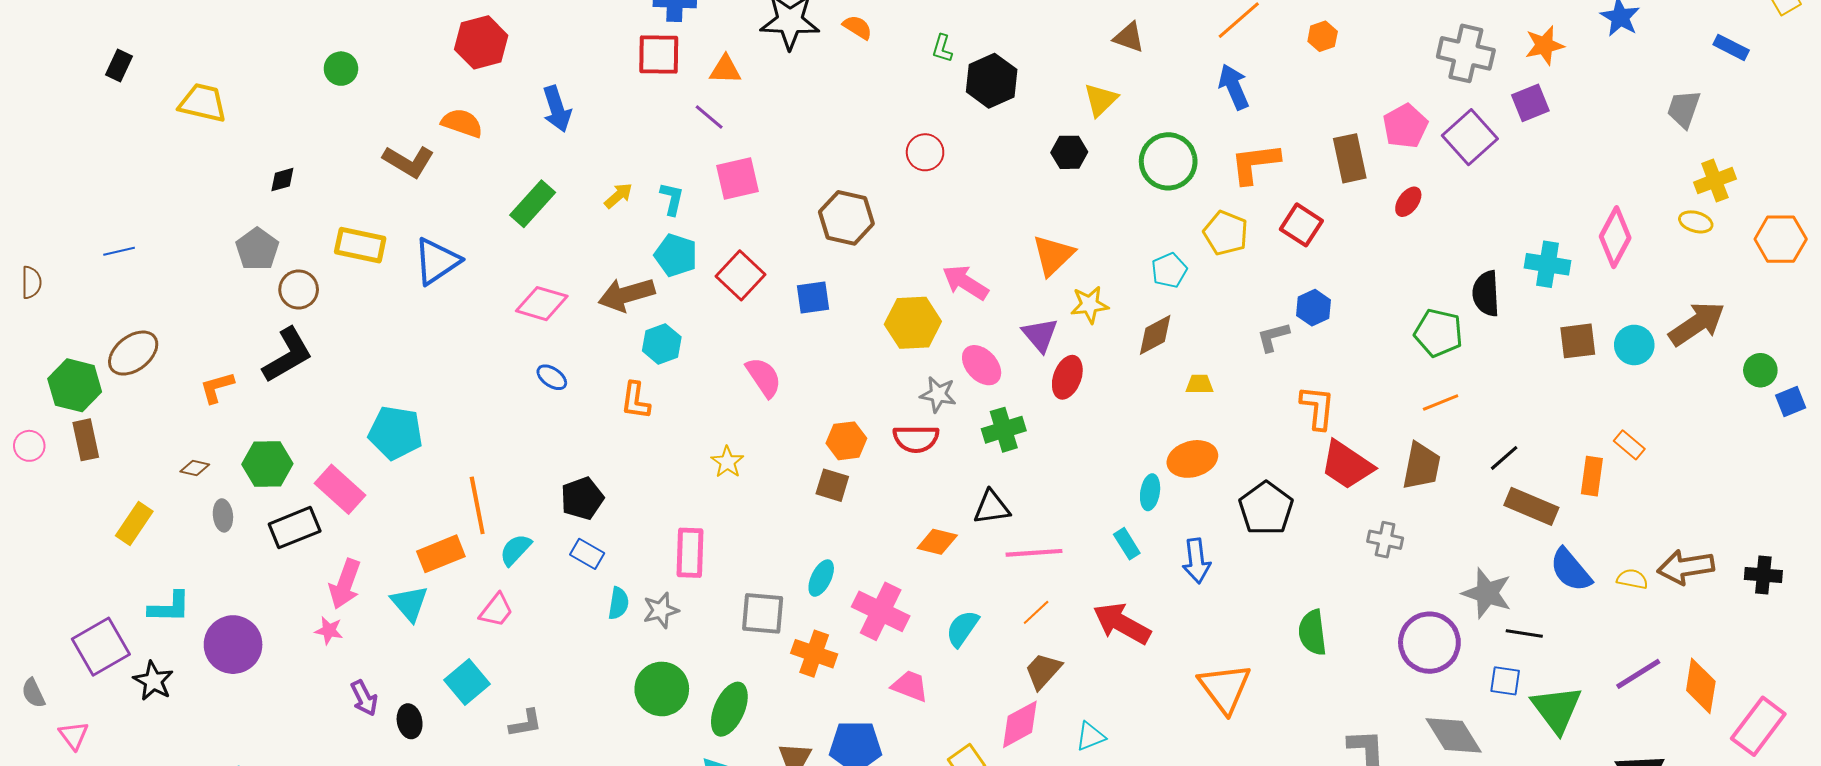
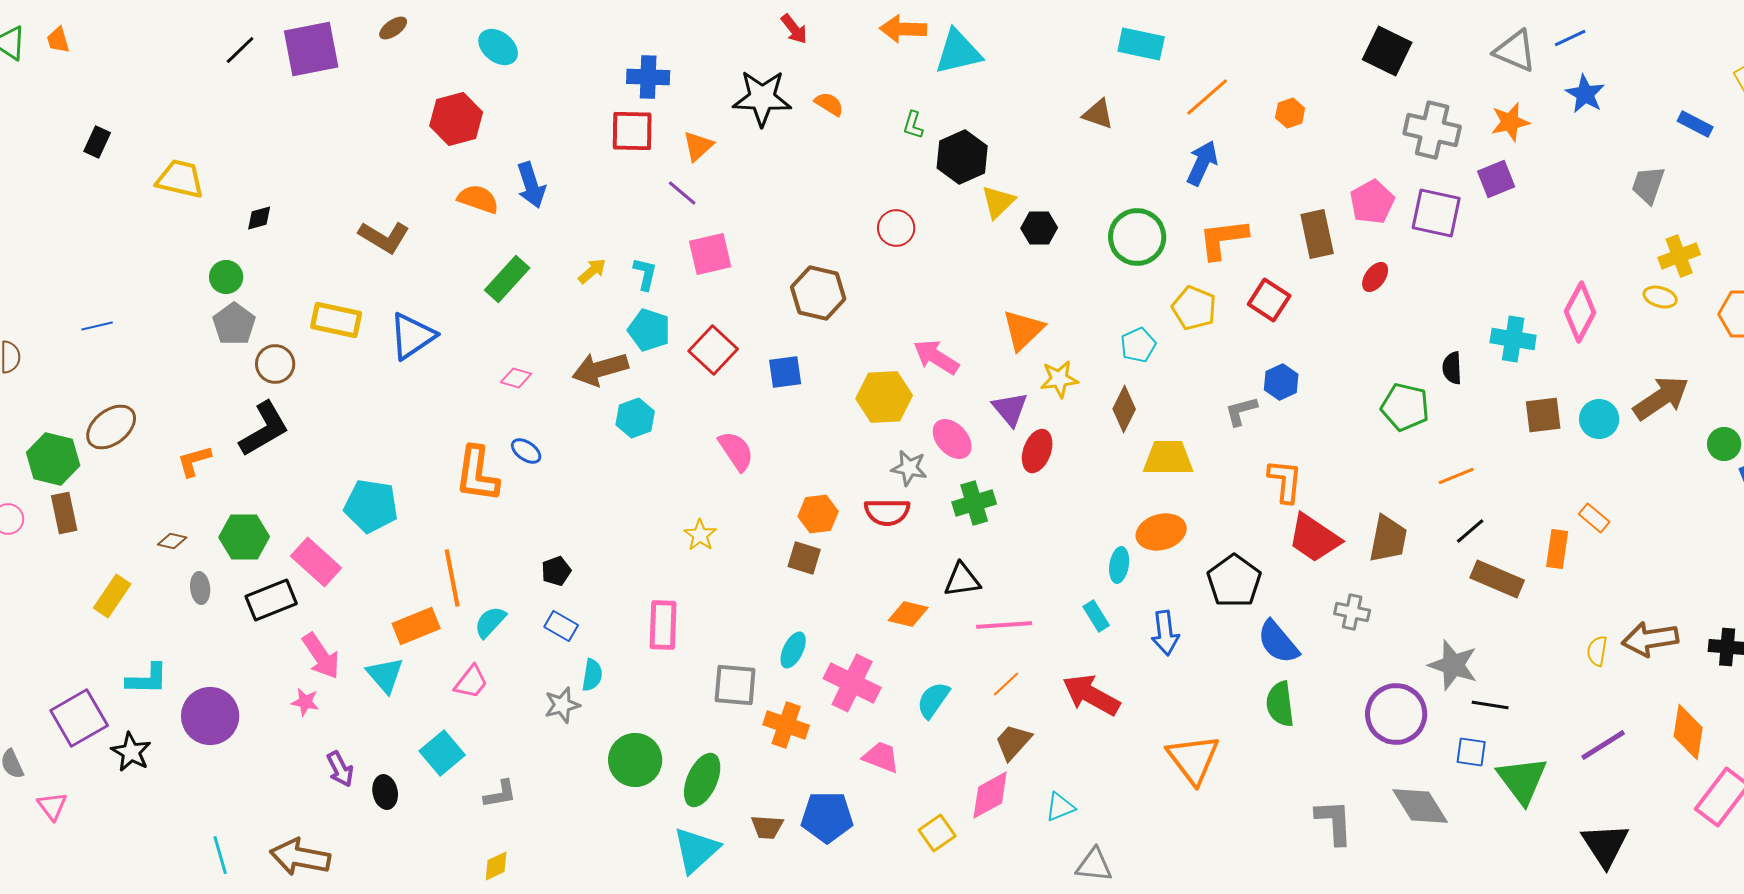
green circle: (341, 69) -> (226, 277), moved
orange triangle: (725, 70) -> (698, 146), turned -44
blue arrow: (1234, 87) -> (1202, 163), turned 48
yellow triangle: (1101, 100) -> (998, 202), moved
orange semicircle: (462, 123) -> (478, 199), moved
purple square: (1470, 137) -> (1436, 213), turned -36
black diamond: (282, 180) -> (259, 218), moved
black semicircle: (1486, 294) -> (1452, 368), size x0.7
pink diamond: (542, 304) -> (516, 378), size x0.6
brown diamond: (1155, 335) -> (1124, 409), turned -36
yellow trapezoid: (1199, 384) -> (1168, 458), size x1.8
orange L-shape: (636, 400) -> (477, 474), moved, size x1.5
orange line: (1441, 402) -> (1456, 476), moved
black pentagon: (582, 498) -> (556, 571), size x0.7
blue semicircle: (1571, 570) -> (1278, 642), moved
yellow semicircle: (1632, 579) -> (1597, 651), turned -92
pink arrow: (345, 584) -> (321, 656), turned -54
gray star: (661, 610) -> (562, 705), moved
orange diamond: (1701, 686) -> (1688, 732), moved

